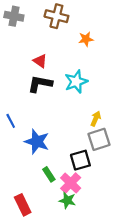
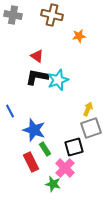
cyan star: (76, 82) -> (58, 80), moved
green rectangle: (49, 174) -> (45, 149), moved
green star: (67, 200) -> (53, 184), moved
red rectangle: (23, 205) -> (31, 162), moved

